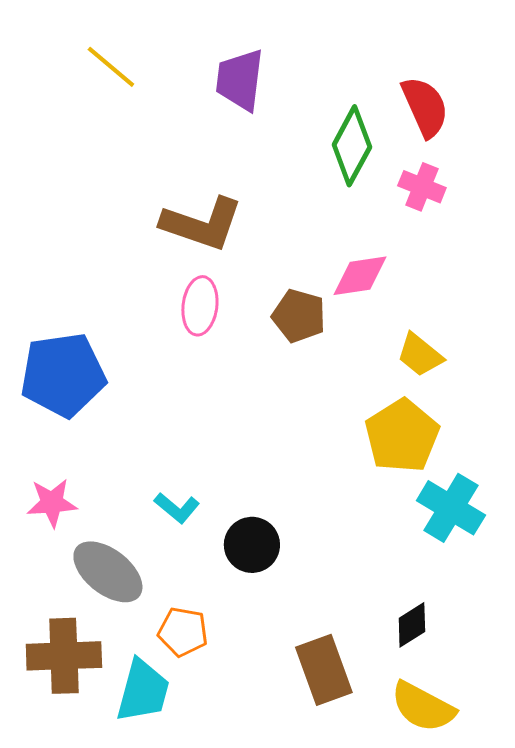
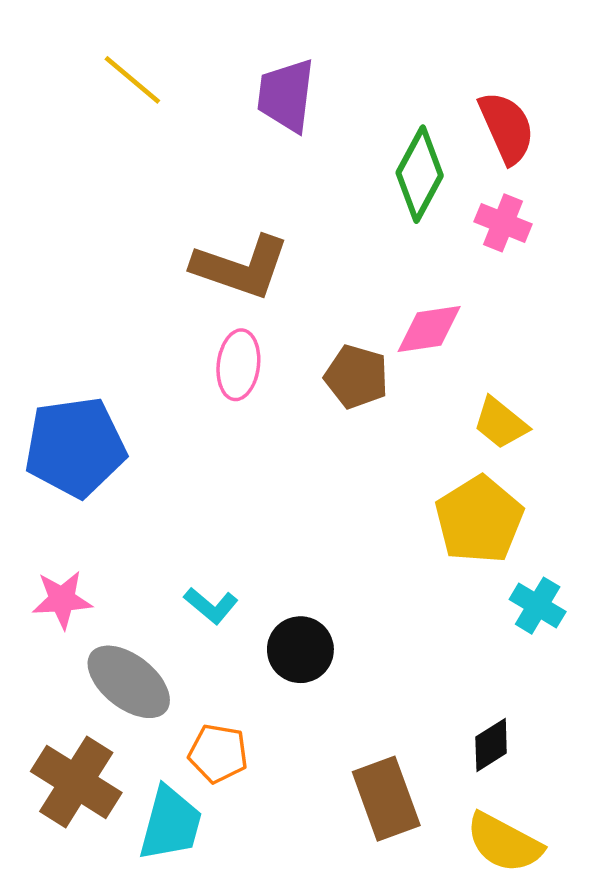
cyan cross: (451, 508) -> (538, 606), size x0.7
brown cross: (64, 656) -> (76, 782), turned 34

